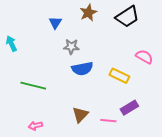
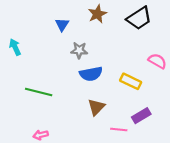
brown triangle: (80, 115) -> (96, 107), moved

